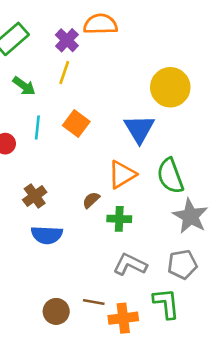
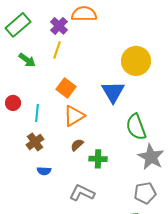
cyan line: (37, 128) -> (37, 113), moved
orange triangle: (122, 175) -> (74, 116), moved
blue semicircle: (47, 235) -> (44, 171), size x0.6
gray L-shape: (130, 264) -> (82, 193), moved

